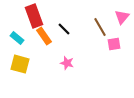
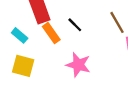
pink star: (67, 63) -> (78, 65), size x1.5

